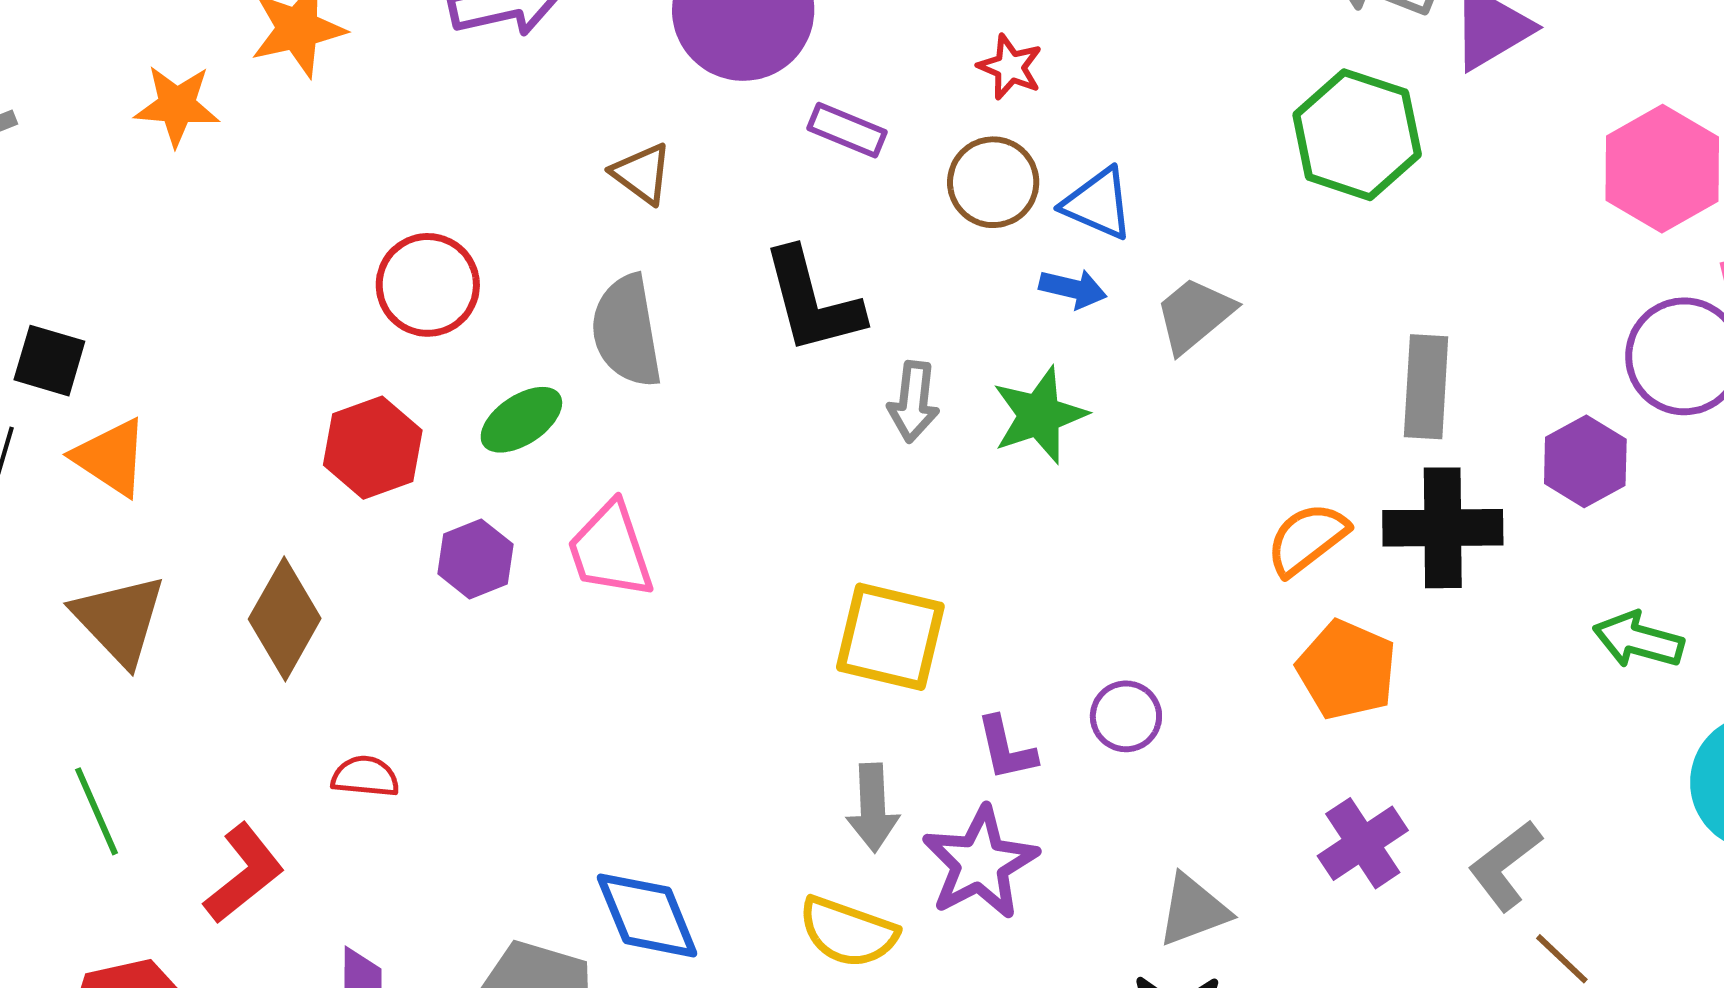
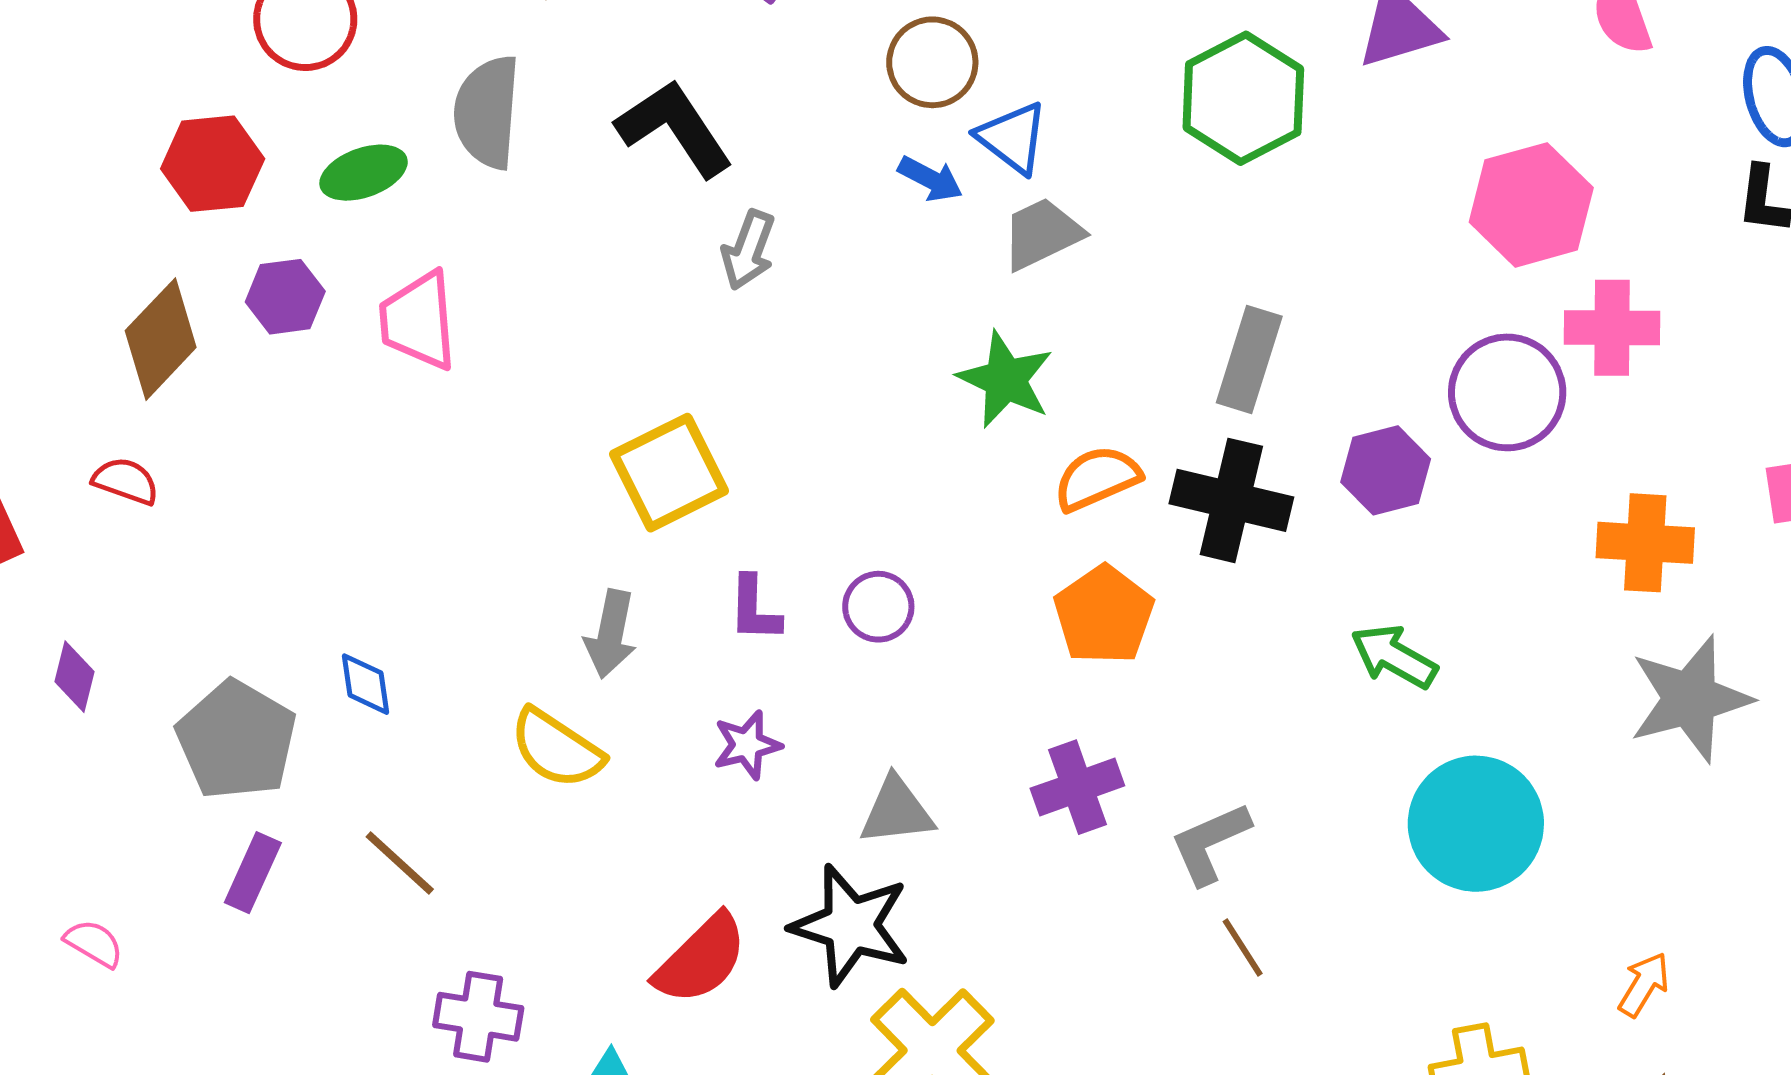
brown circle: (993, 182) -> (932, 62), moved
blue triangle: (1098, 204) -> (1012, 138), moved
black L-shape: (812, 301) -> (674, 128), turned 147
green star: (1039, 415) -> (1005, 379), moved, turned 30
brown diamond: (285, 619) -> (161, 339), moved
yellow square: (890, 637) -> (669, 473), turned 36
purple star: (980, 863) -> (747, 745), moved, size x0.6
blue diamond: (647, 915) -> (366, 684), size x0.6

